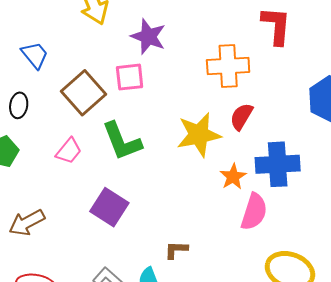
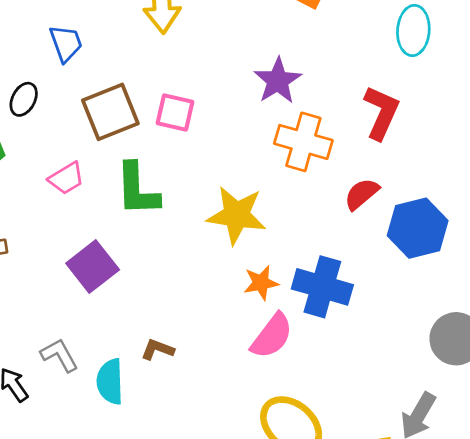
purple star: (148, 37) -> (278, 81), moved
red semicircle: (241, 117) -> (362, 194), moved

